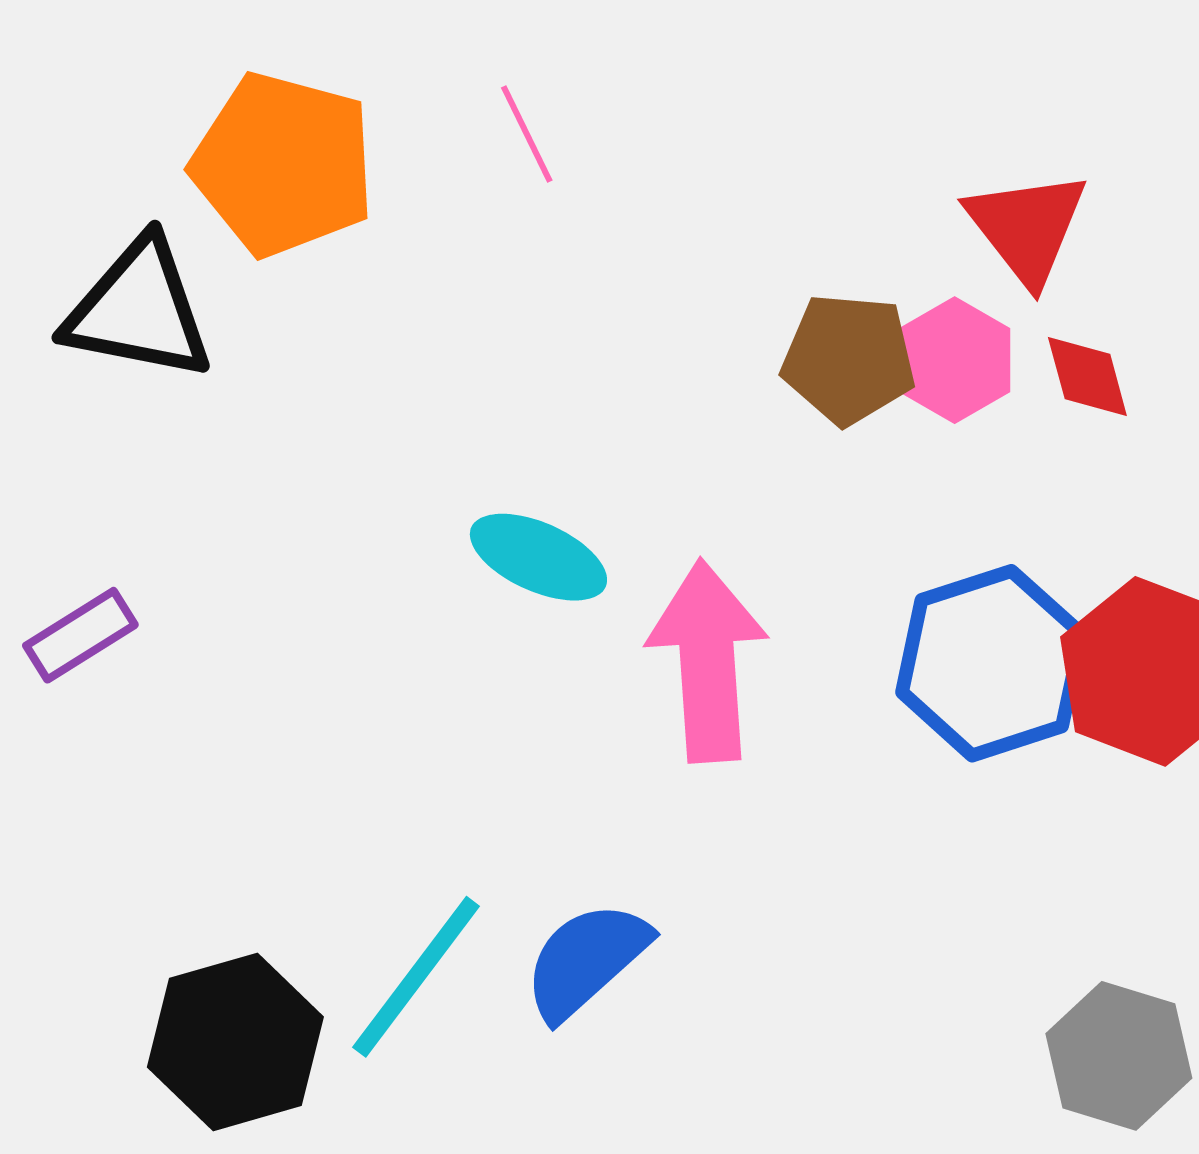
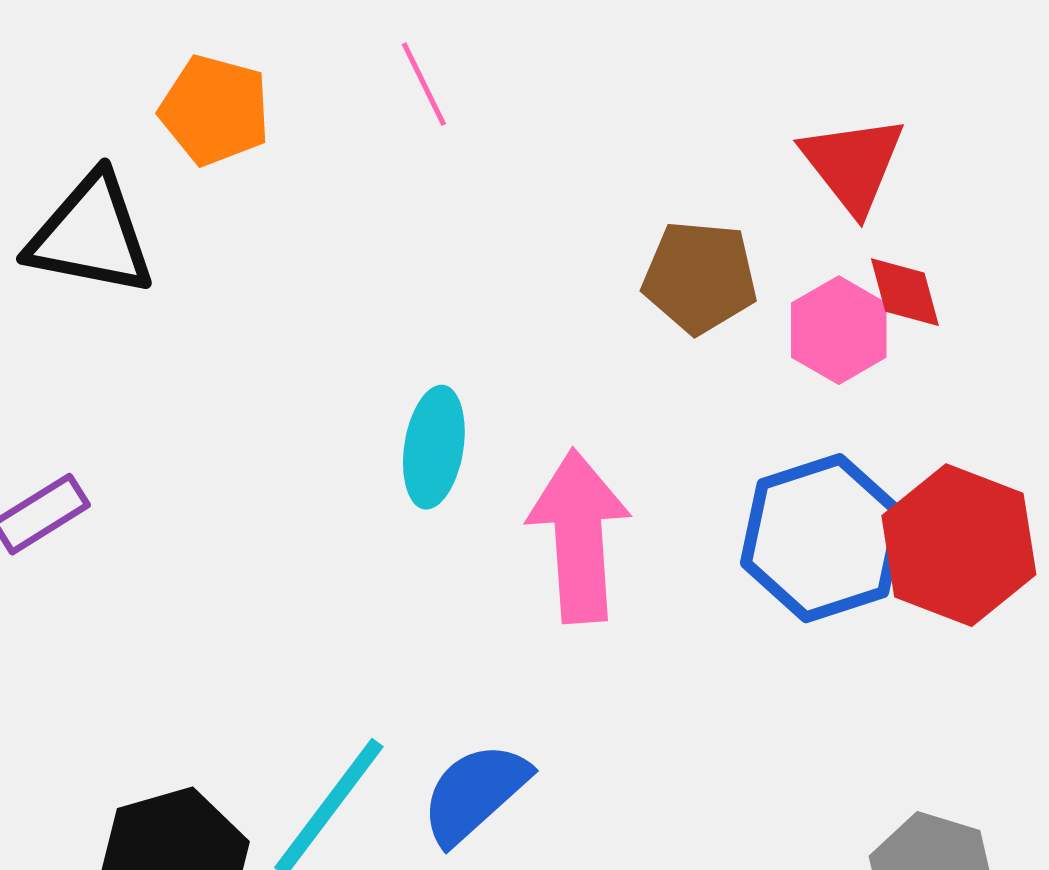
orange pentagon: (283, 164) -> (215, 110), size x0.7
pink hexagon: (955, 360) -> (839, 330), moved
cyan ellipse: (538, 557) -> (434, 447), turned 75

